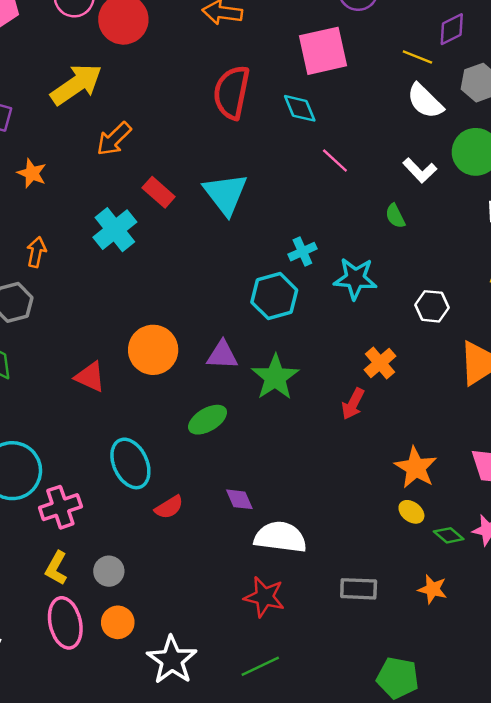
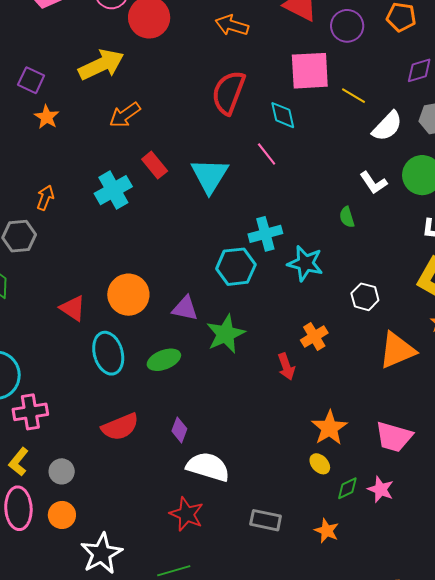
yellow line: (417, 57) -> (354, 96), moved
white semicircle: (425, 101) -> (387, 126), turned -100
pink line: (335, 161) -> (267, 154), moved
orange star: (32, 173) -> (47, 117), moved
cyan cross: (302, 252) -> (265, 234), size x1.4
red arrow: (353, 404) -> (286, 367), turned -56
cyan ellipse: (130, 463) -> (108, 353), moved
purple diamond: (239, 499) -> (179, 430), turned 35
red semicircle: (169, 507) -> (120, 427), size x1.5
green diamond: (449, 535) -> (347, 488), turned -75

